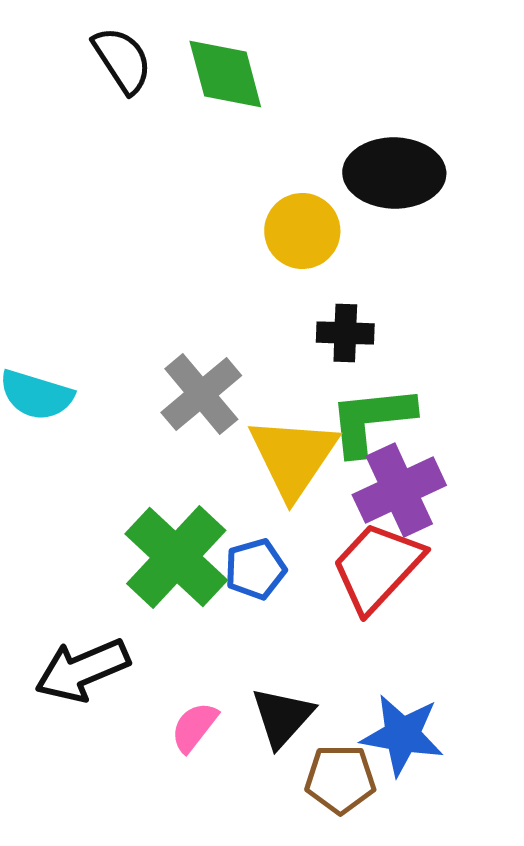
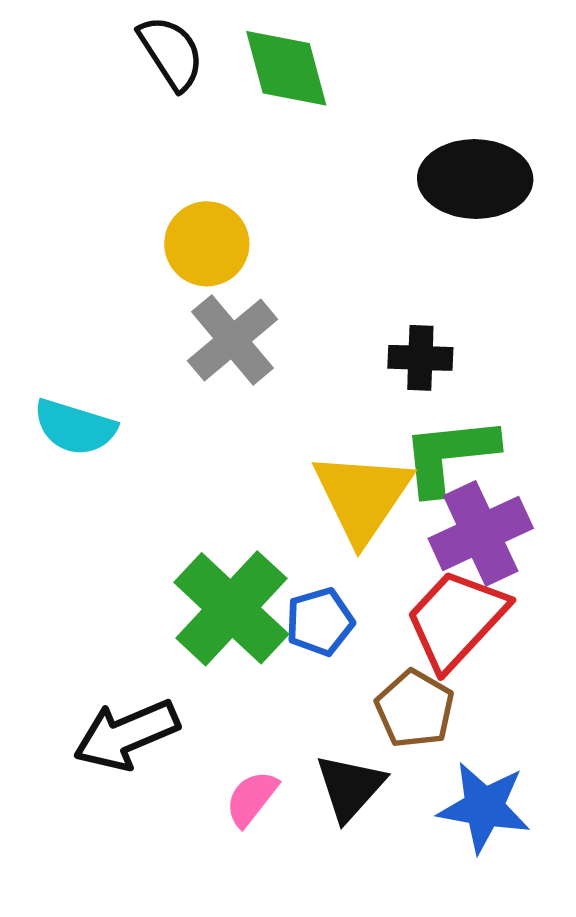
yellow circle: (302, 231) -> (207, 244), moved
gray cross: (201, 394) -> (233, 340), moved
brown pentagon: (340, 779) -> (415, 709), moved, turned 30

